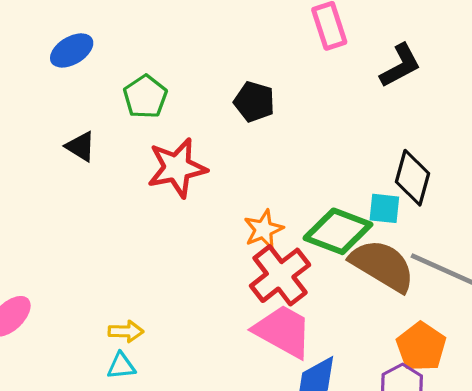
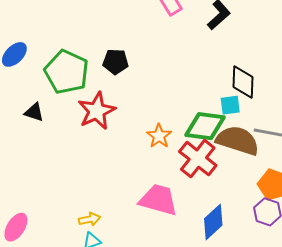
green pentagon: (145, 97) -> (67, 72), size x1.6
black pentagon: (254, 102) -> (116, 62), moved
red cross: (280, 275) -> (198, 159), moved
pink trapezoid: (283, 331) -> (158, 200), moved

